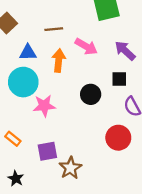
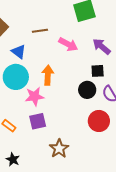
blue triangle: (28, 53) -> (19, 52), turned 42
orange arrow: (59, 61) -> (48, 75), moved
black circle: (91, 94) -> (87, 90), moved
purple square: (47, 151) -> (38, 121), moved

